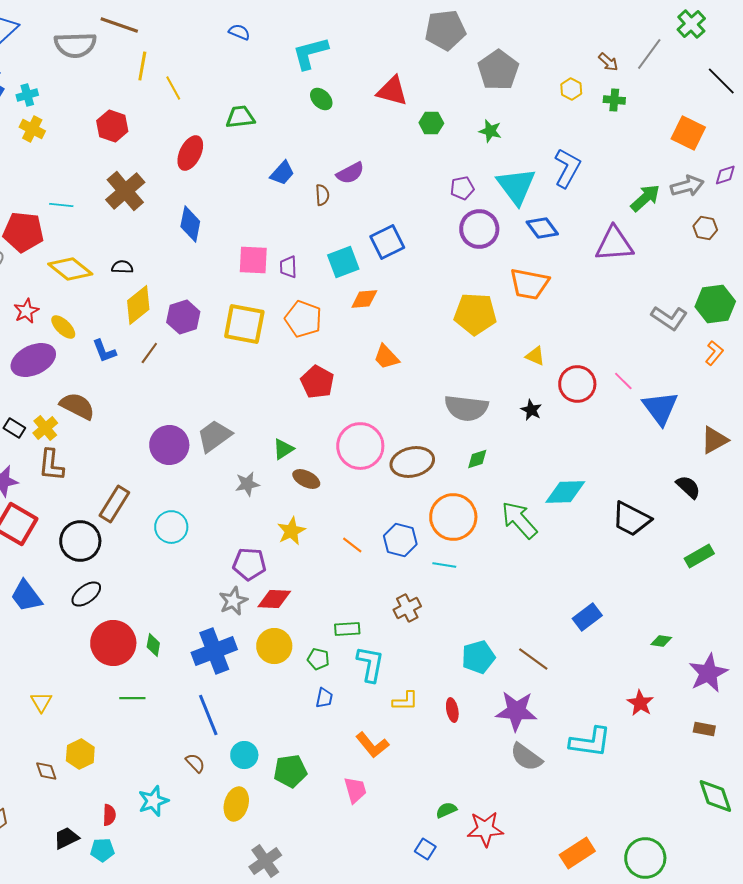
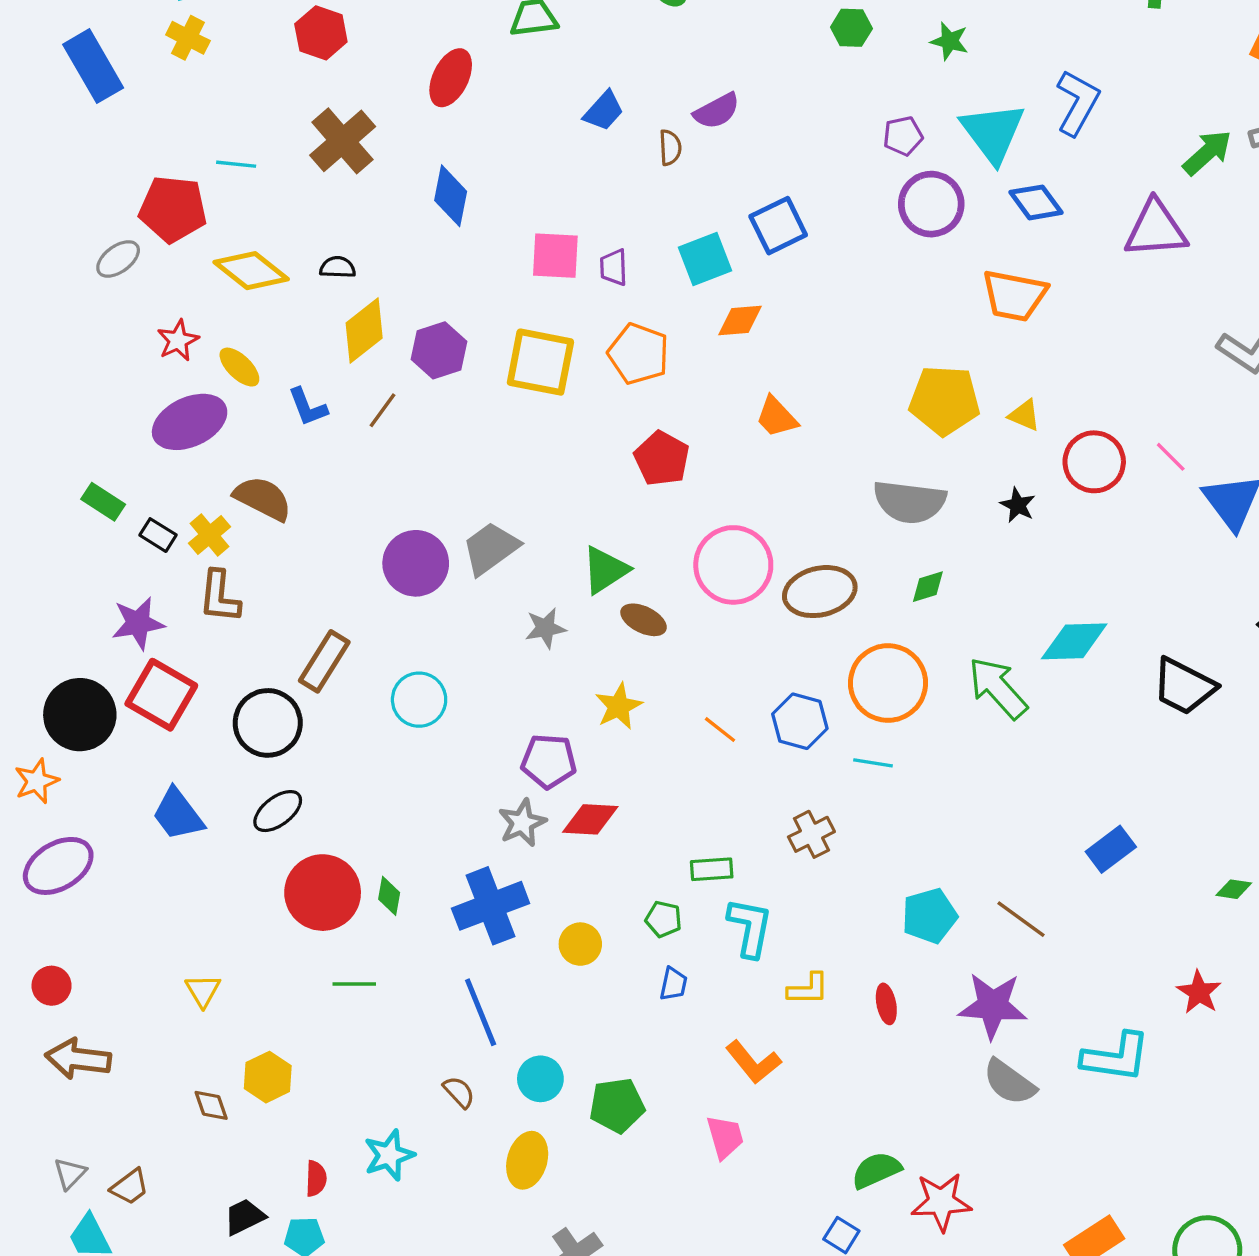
yellow pentagon: (475, 314) -> (945, 400), moved
green triangle: (283, 449) -> (605, 570), size x1.4
yellow circle: (274, 646) -> (580, 944), moved, size x0.7
green semicircle: (446, 810) -> (876, 1170), size x1.4

